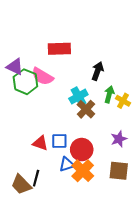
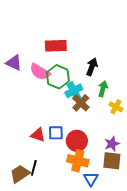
green hexagon: (25, 82) -> (58, 77), moved
yellow cross: (123, 101) -> (116, 107), moved
purple star: (119, 139) -> (112, 144), moved
blue triangle: (67, 164) -> (91, 179), moved, turned -42
orange cross: (83, 171) -> (78, 161), turned -30
brown trapezoid: (21, 185) -> (20, 174), turned 100

